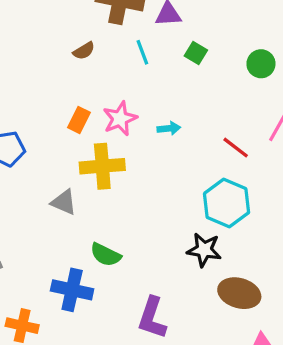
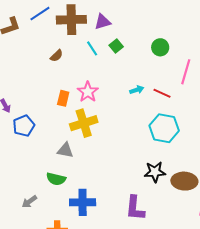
green square: (196, 53) -> (116, 46), moved, turned 32
green circle: (261, 64) -> (160, 47), moved
cyan arrow: (169, 128) -> (137, 90), moved
black star: (204, 250) -> (155, 172), moved
green semicircle: (106, 255) -> (56, 179), moved

